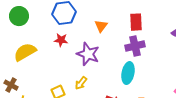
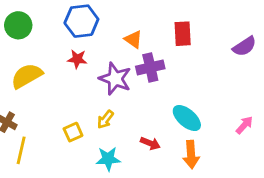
orange triangle: (101, 26) -> (133, 39), turned -32
purple cross: (135, 46) -> (150, 67), moved
cyan ellipse: (128, 73) -> (187, 118), moved, turned -60

